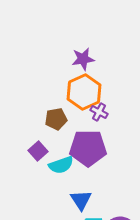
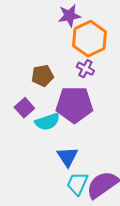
orange hexagon: (84, 92) -> (89, 39), moved

